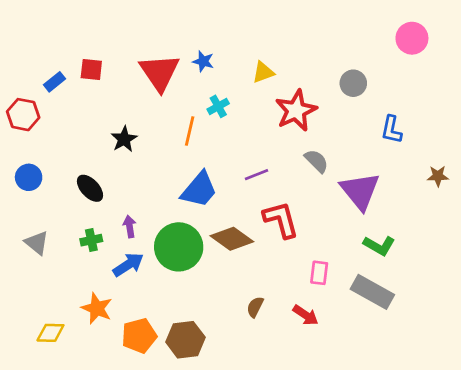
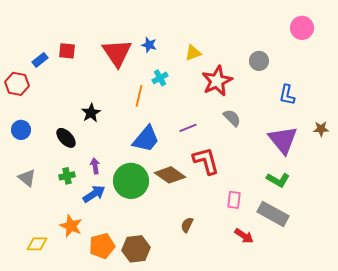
black star: (124, 139) -> (91, 113), moved
purple triangle: (360, 191) -> (283, 140), moved
red arrow: (306, 315) -> (244, 236), moved

